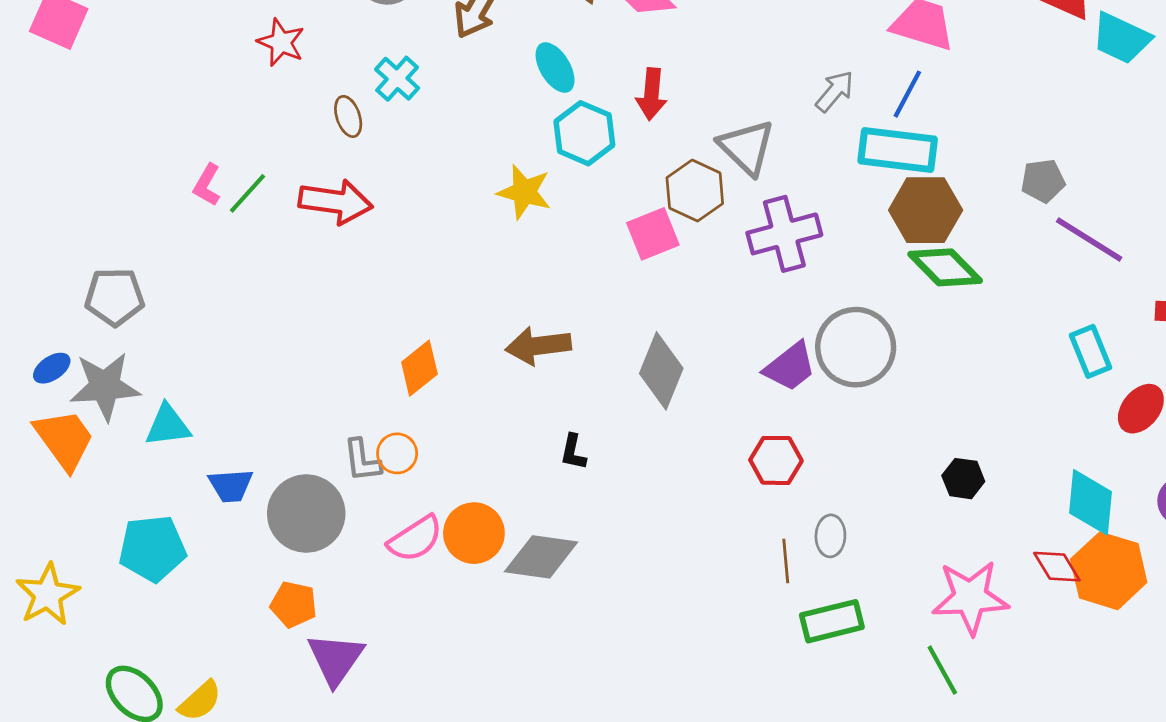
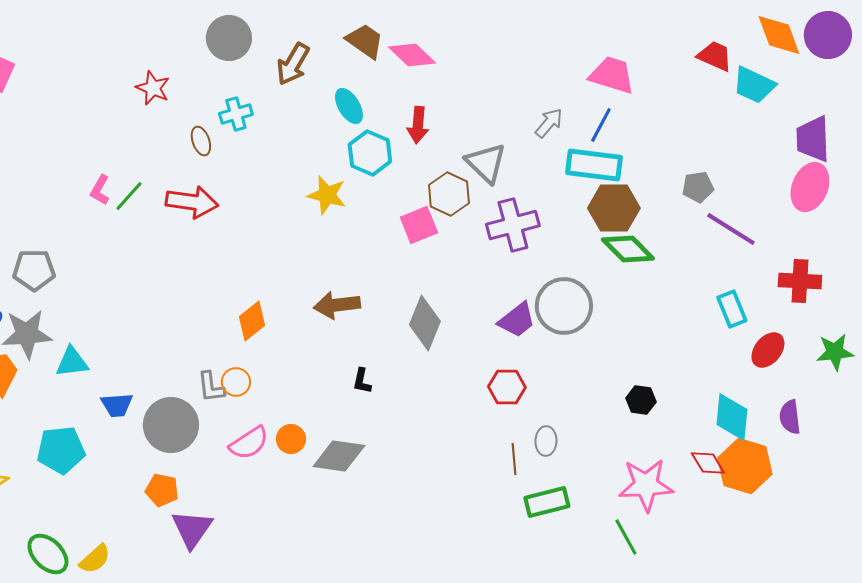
cyan cross: (397, 79) -> (236, 114), turned 32
orange circle: (474, 533) -> (291, 439), size x0.7

